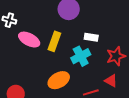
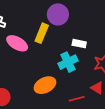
yellow rectangle: (54, 41) -> (42, 33), moved

